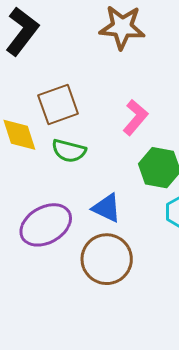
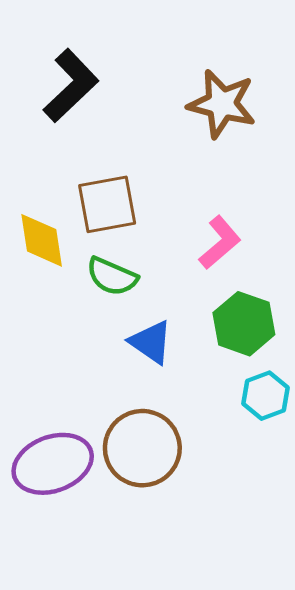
blue triangle: (107, 208) -> (151, 342), moved
purple ellipse: (46, 225) -> (53, 464), moved

